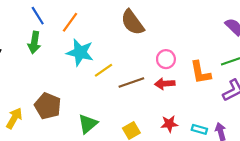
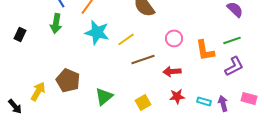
yellow line: (103, 70) -> (126, 39), moved
red arrow: (165, 84) -> (172, 71), moved

